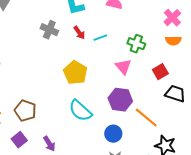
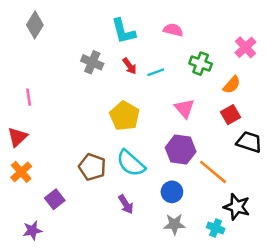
orange semicircle: (173, 41) -> (232, 85), moved, turned -49
green cross: (136, 44) -> (201, 64), moved
brown pentagon: (25, 111) -> (92, 167), moved
purple arrow: (49, 144) -> (126, 204), moved

